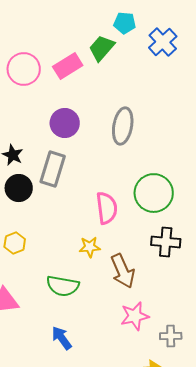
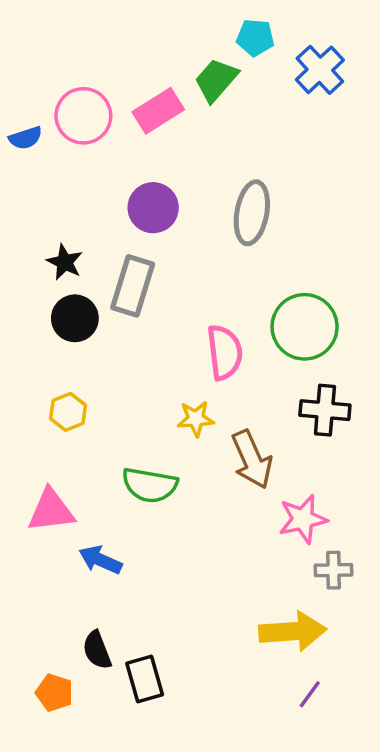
pink star: (135, 316) -> (303, 519), moved
blue arrow: (62, 338) -> (100, 560), moved, turned -30

